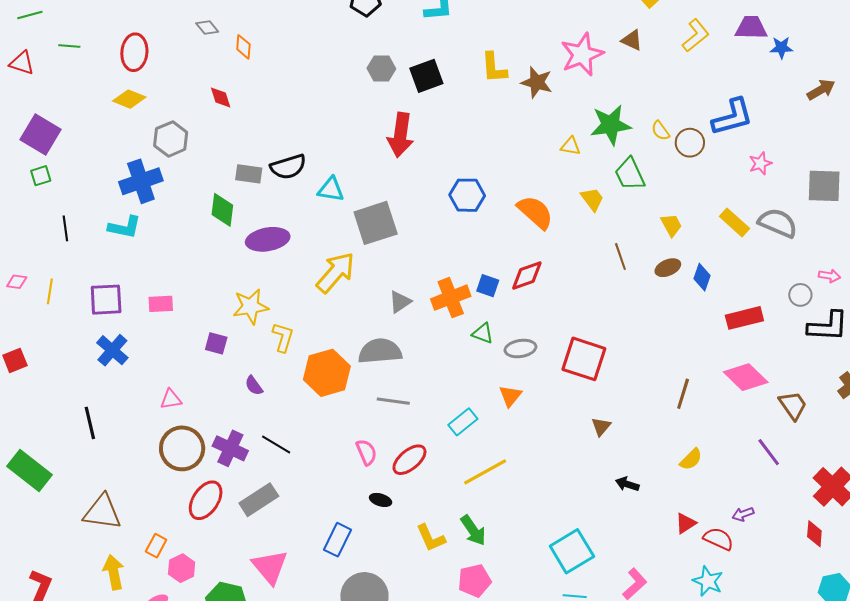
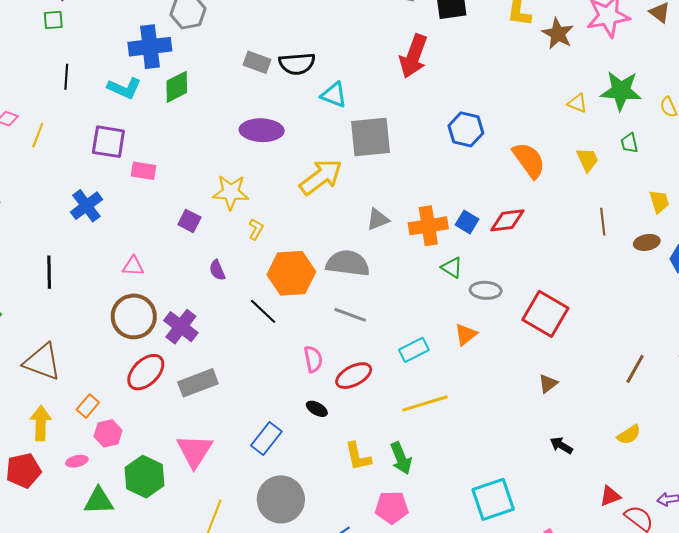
green trapezoid: (630, 174) -> (629, 143), size x0.6
green diamond: (222, 210) -> (177, 87), moved, turned 44
purple square: (106, 300) -> (108, 142), moved
yellow L-shape: (283, 337) -> (256, 229), size x0.7
black line: (276, 445) -> (263, 311), moved

